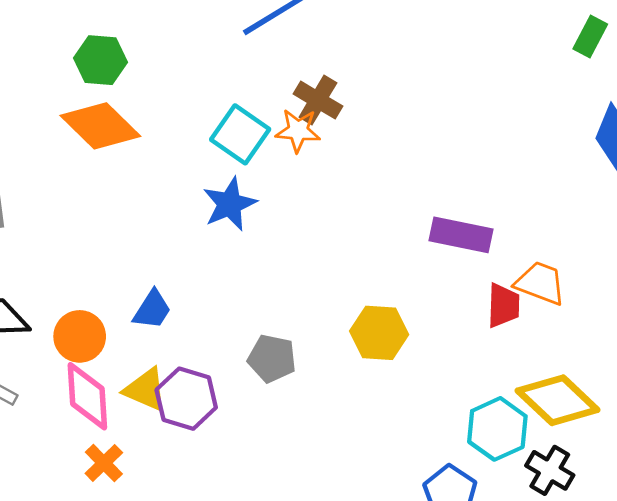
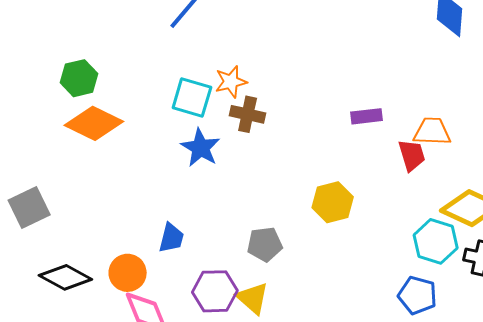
brown cross: (318, 100) -> (248, 114), moved
purple rectangle: (461, 235) -> (367, 116), size x0.7
yellow triangle: (146, 390) -> (253, 298), moved, turned 36

